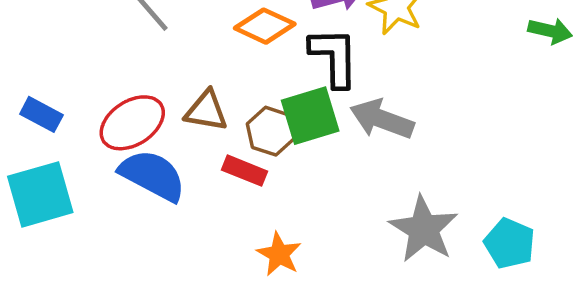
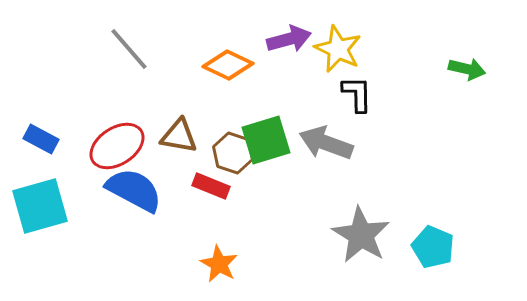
black L-shape: (334, 57) -> (357, 94), moved, size x0.7
orange star: (279, 254) -> (219, 264), moved

